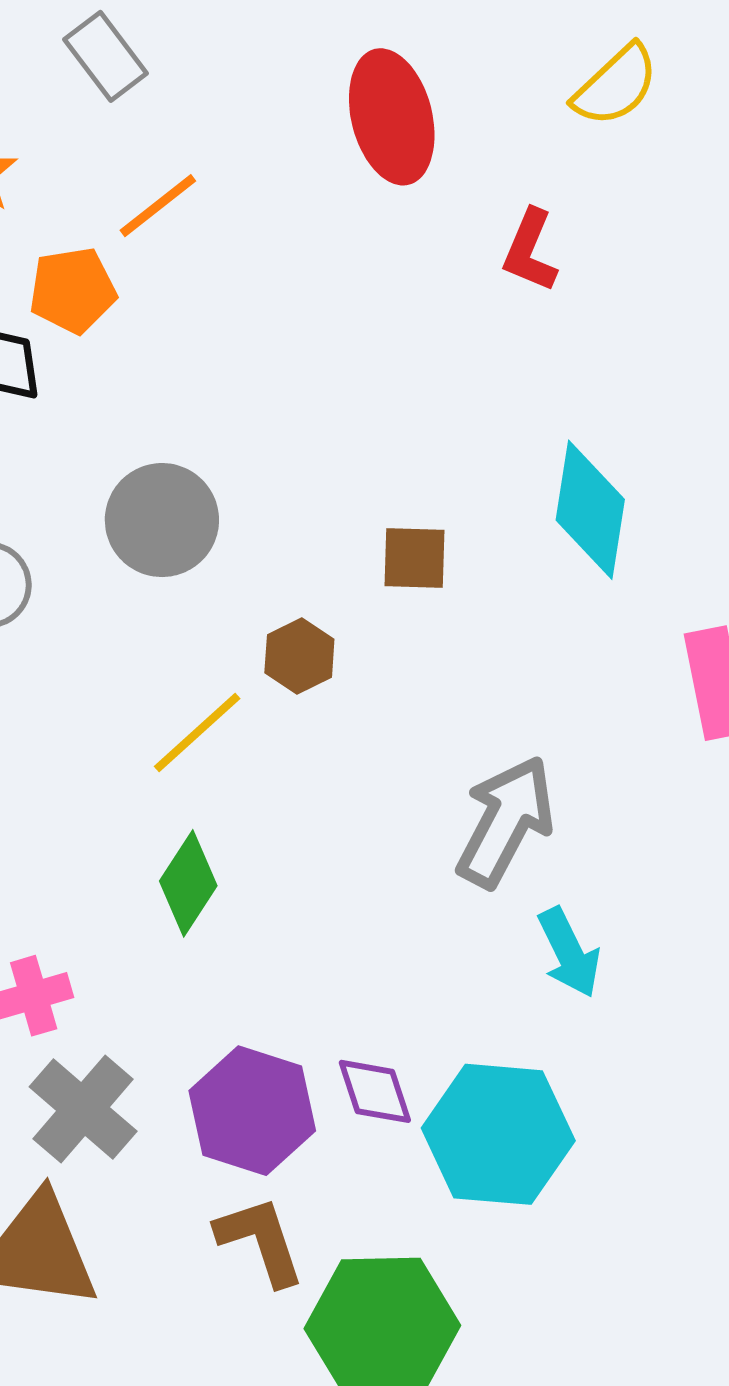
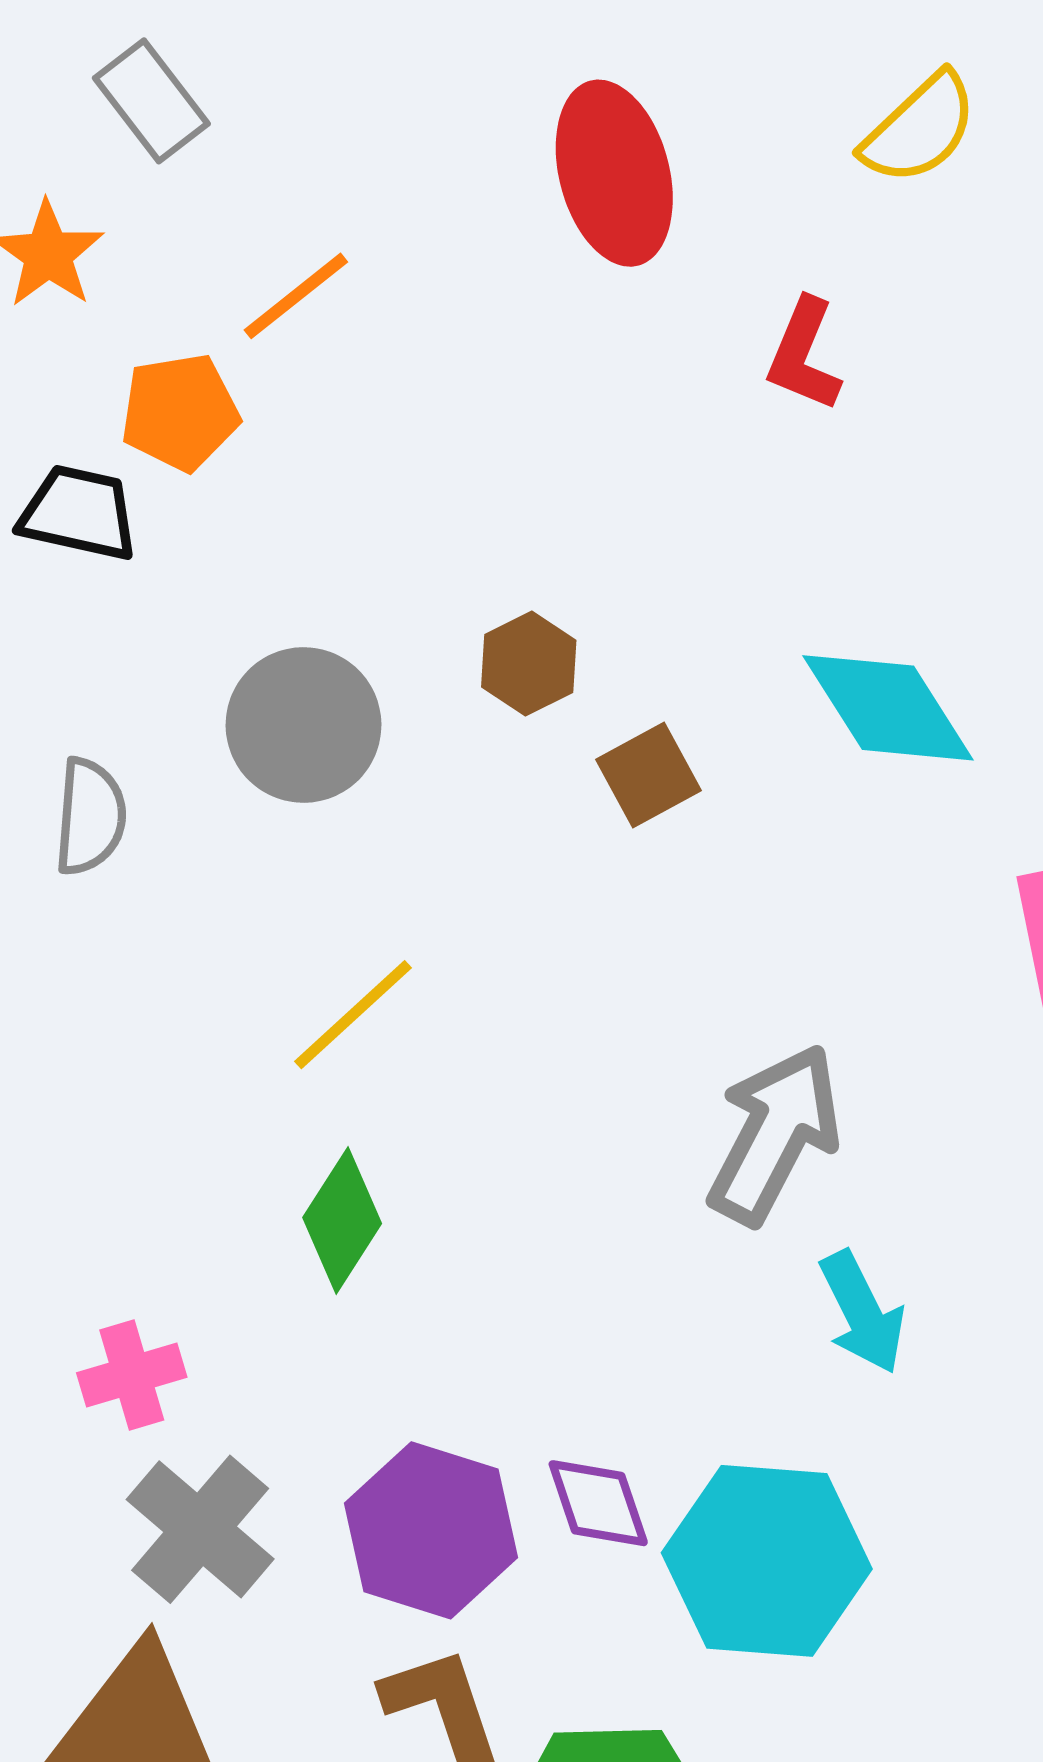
gray rectangle: (106, 56) -> (151, 101), moved
cyan diamond: (590, 510) -> (888, 708), turned -41
brown square: (415, 558) -> (648, 775), turned -30
brown hexagon: (299, 656) -> (529, 664), moved

